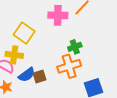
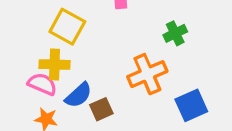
green cross: (75, 47) -> (175, 33), moved
brown square: (40, 76) -> (101, 109), moved

